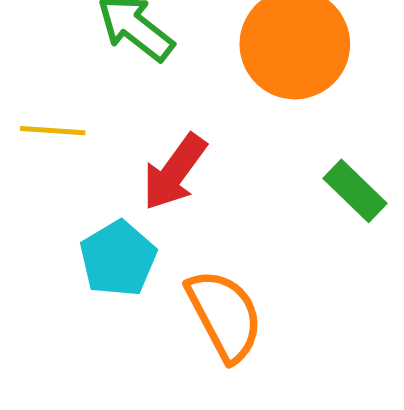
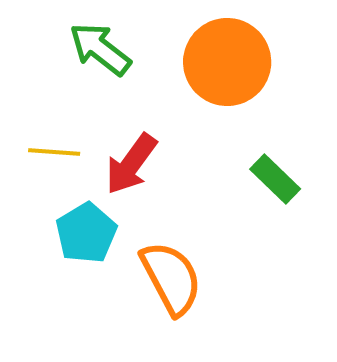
yellow line: (53, 131) -> (54, 152), moved

